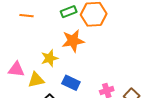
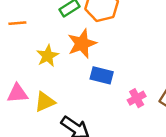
yellow star: (50, 58) -> (48, 56), moved
blue rectangle: (71, 83) -> (102, 75), moved

